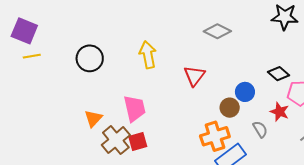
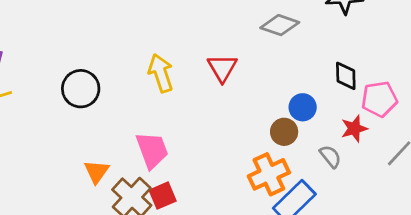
gray diamond: (217, 31) -> (280, 25), moved
black diamond: (278, 74) -> (346, 76), turned 55
red triangle: (194, 76) -> (222, 68), moved
red star: (280, 112) -> (354, 129), turned -30

